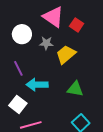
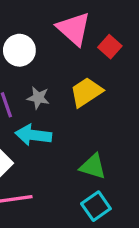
gray star: (46, 43) -> (38, 98), moved
green triangle: (75, 89) -> (93, 167), moved

